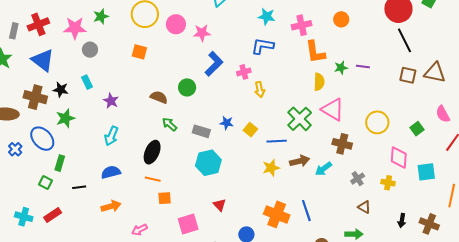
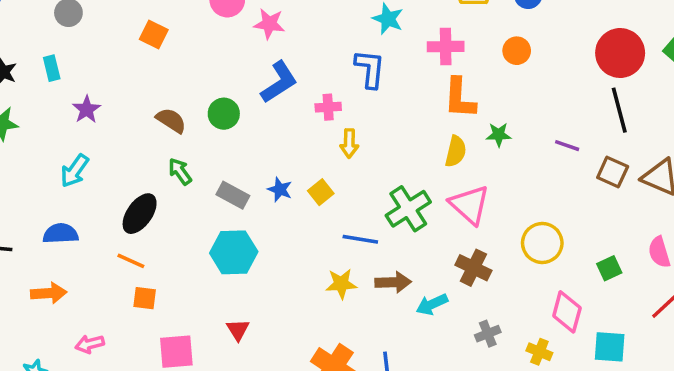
blue L-shape: (262, 46) -> (370, 69), turned 75
purple line: (363, 67) -> (567, 146), moved
yellow square: (250, 130) -> (321, 192), moved

